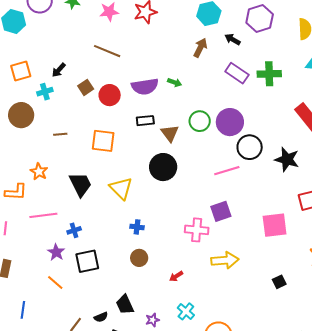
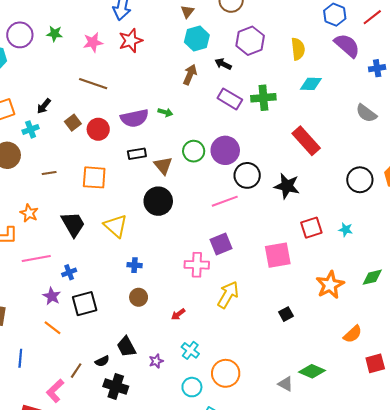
yellow arrow: (225, 260) -> (228, 295), turned -52

